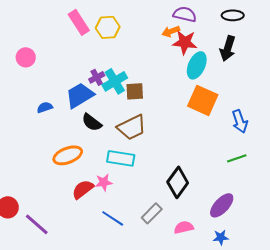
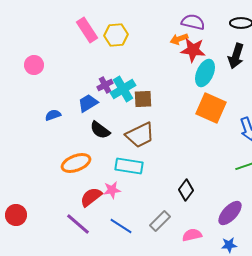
blue trapezoid: (80, 95) -> (88, 103), size x0.7
black diamond: (178, 182) -> (186, 190), size x0.7
purple line: (37, 224) -> (78, 224), moved

